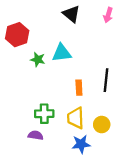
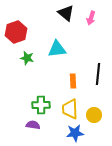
pink arrow: (108, 15) -> (91, 18), moved
green star: (38, 59) -> (27, 58), moved

